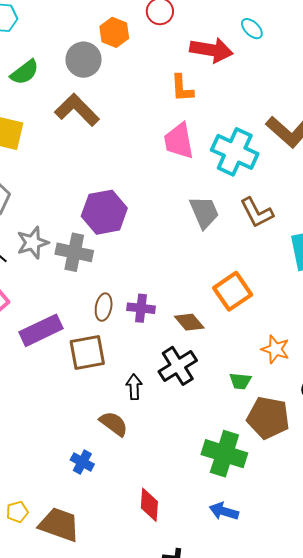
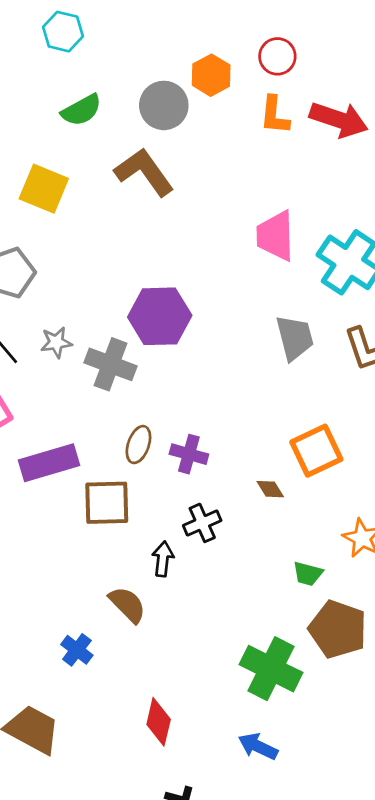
orange L-shape: (182, 88) -> (275, 115), moved
gray star: (33, 243) -> (56, 342), size x0.7
brown diamond: (189, 322) -> (270, 489), moved, size x0.7
black cross: (178, 366) -> (202, 523), moved, size x0.7

